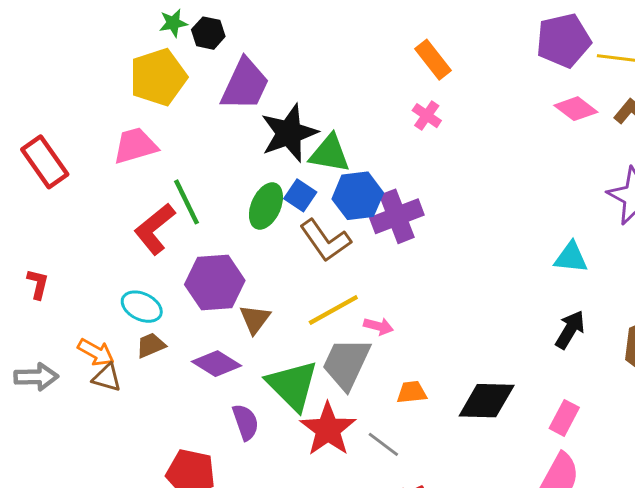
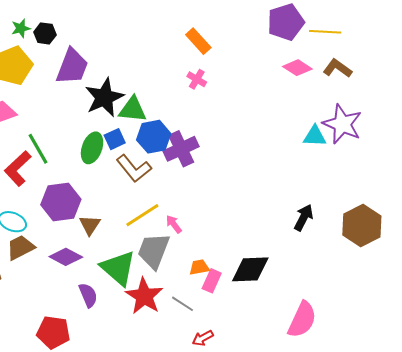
blue square: (300, 195) -> (115, 139), turned 35
cyan triangle: (571, 257) -> (315, 136), moved
pink arrow: (378, 326) -> (174, 224), turned -138
brown trapezoid: (151, 345) -> (20, 247), size x1.4
pink rectangle: (564, 418) -> (212, 281), moved

